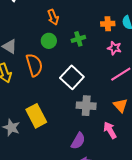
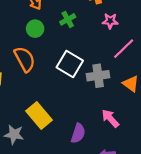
gray cross: (86, 106) -> (98, 76), moved
pink arrow: (110, 130) -> (110, 118), moved
purple semicircle: (78, 141) -> (78, 133), moved

